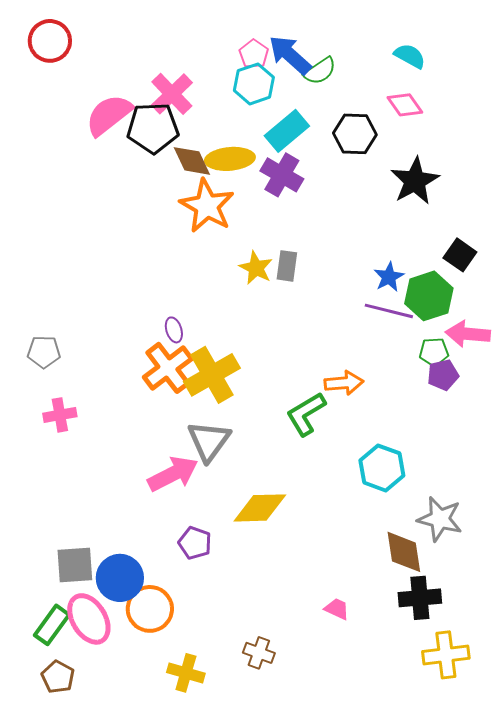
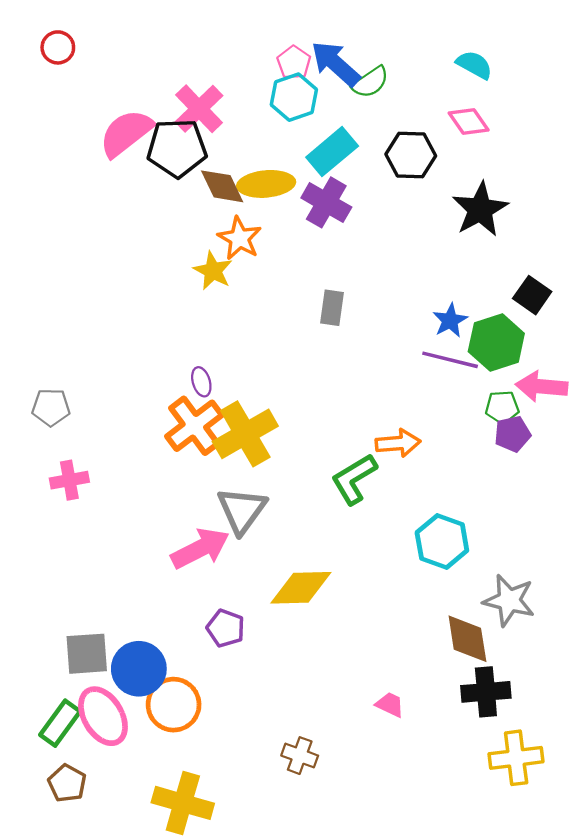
red circle: (50, 41) -> (58, 47), size x0.7
orange star: (207, 206) -> (240, 238), size x0.7
yellow star: (256, 268) -> (213, 271), moved
yellow cross: (186, 673) -> (183, 803), moved, size x1.4

